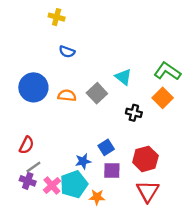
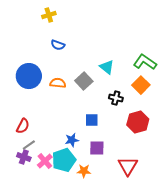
yellow cross: (57, 17) -> (49, 15), turned -32
blue square: (106, 147) -> (92, 120), moved, turned 32
red hexagon: (145, 159) -> (138, 122), moved

